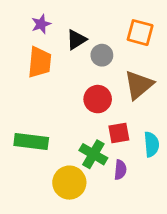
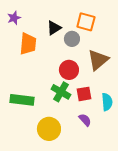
purple star: (41, 24) -> (14, 18), moved
orange square: (140, 33) -> (86, 22), moved
green cross: (93, 154) -> (61, 92), moved
purple semicircle: (120, 170) -> (85, 120), turned -48

